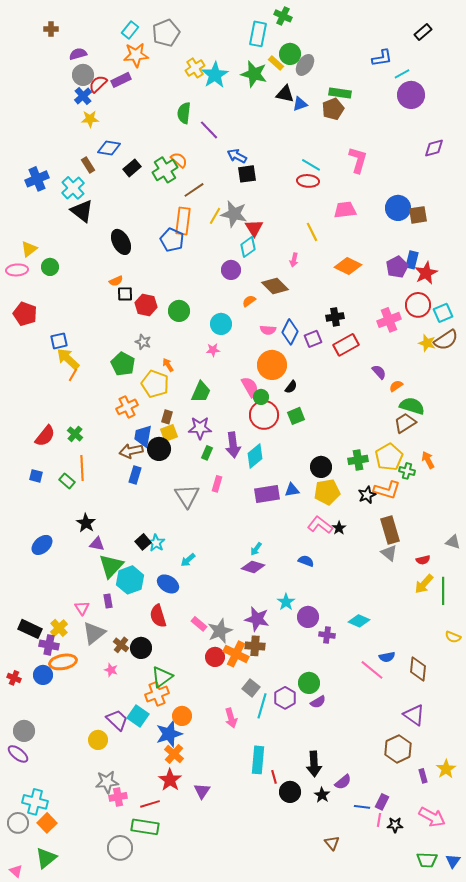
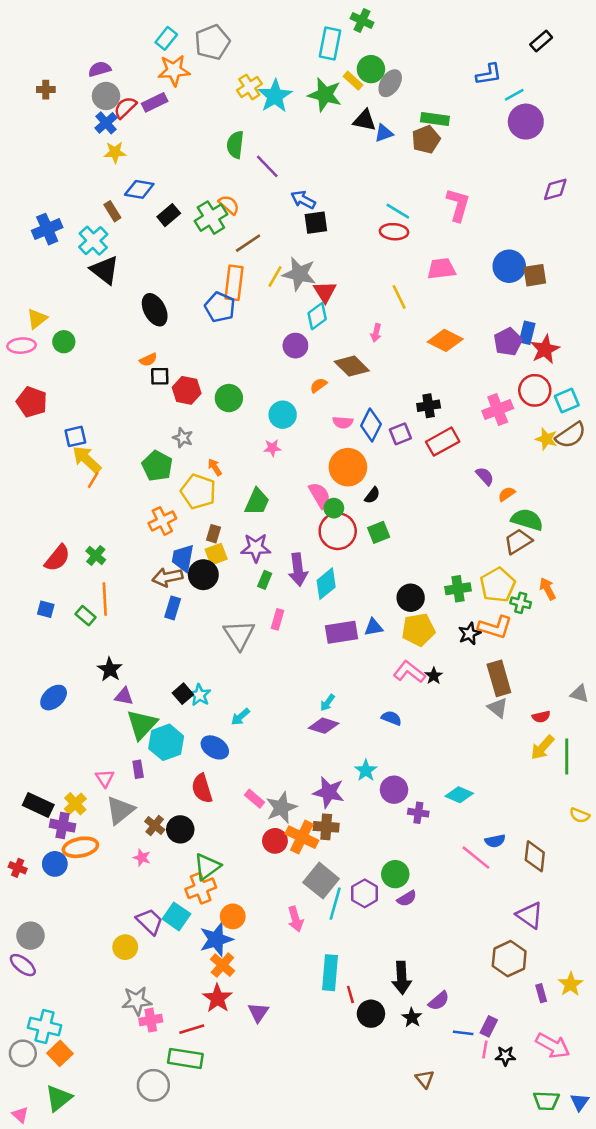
brown cross: (51, 29) -> (46, 90), moved
gray square: (251, 688) -> (321, 881), size x1.5

